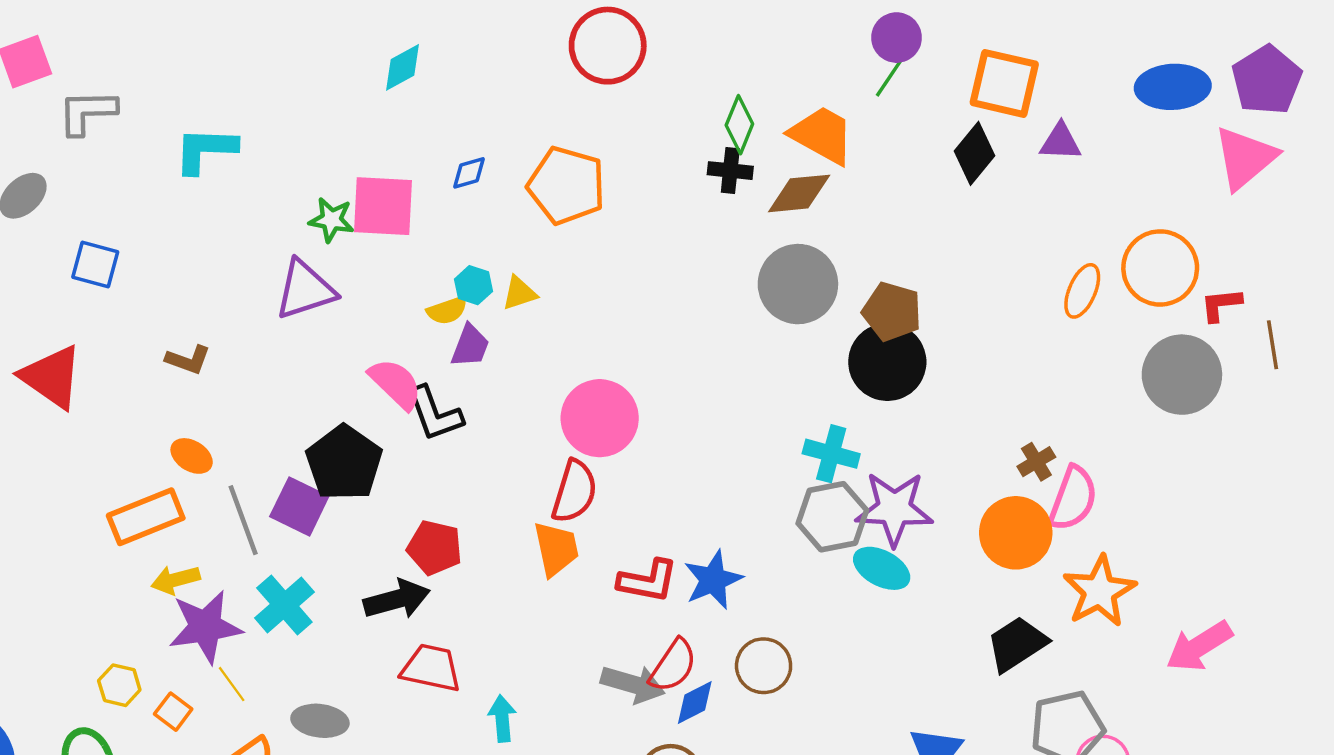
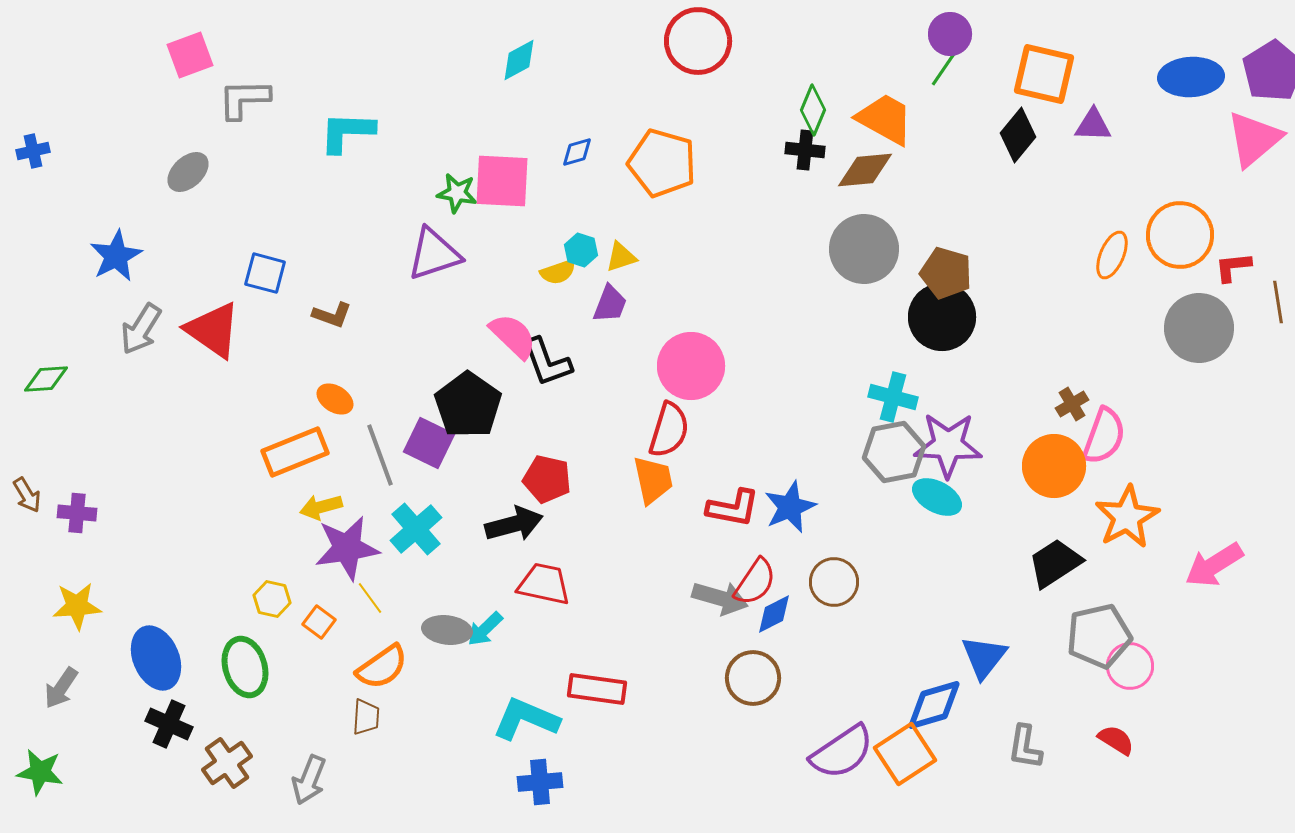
blue square: (95, 265) -> (265, 273), moved
purple trapezoid: (470, 346) -> (610, 304), moved
cyan arrow: (502, 718) -> (485, 629), moved, turned -129

